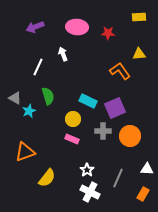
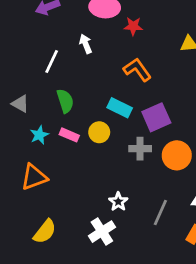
red star: (108, 33) -> (133, 26), moved
orange L-shape: (120, 71) -> (137, 70), moved
cyan star: (29, 111) -> (39, 135), moved
pink rectangle: (72, 139) -> (69, 135), moved
yellow semicircle: (47, 178) -> (45, 232), moved
white cross: (90, 192) -> (102, 232), moved, turned 30

